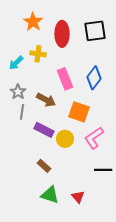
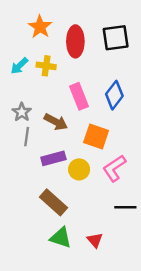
cyan arrow: (16, 63) -> (19, 66), moved
purple rectangle: (44, 130) -> (53, 158), turned -42
brown rectangle: (44, 166) -> (53, 202), size x1.6

